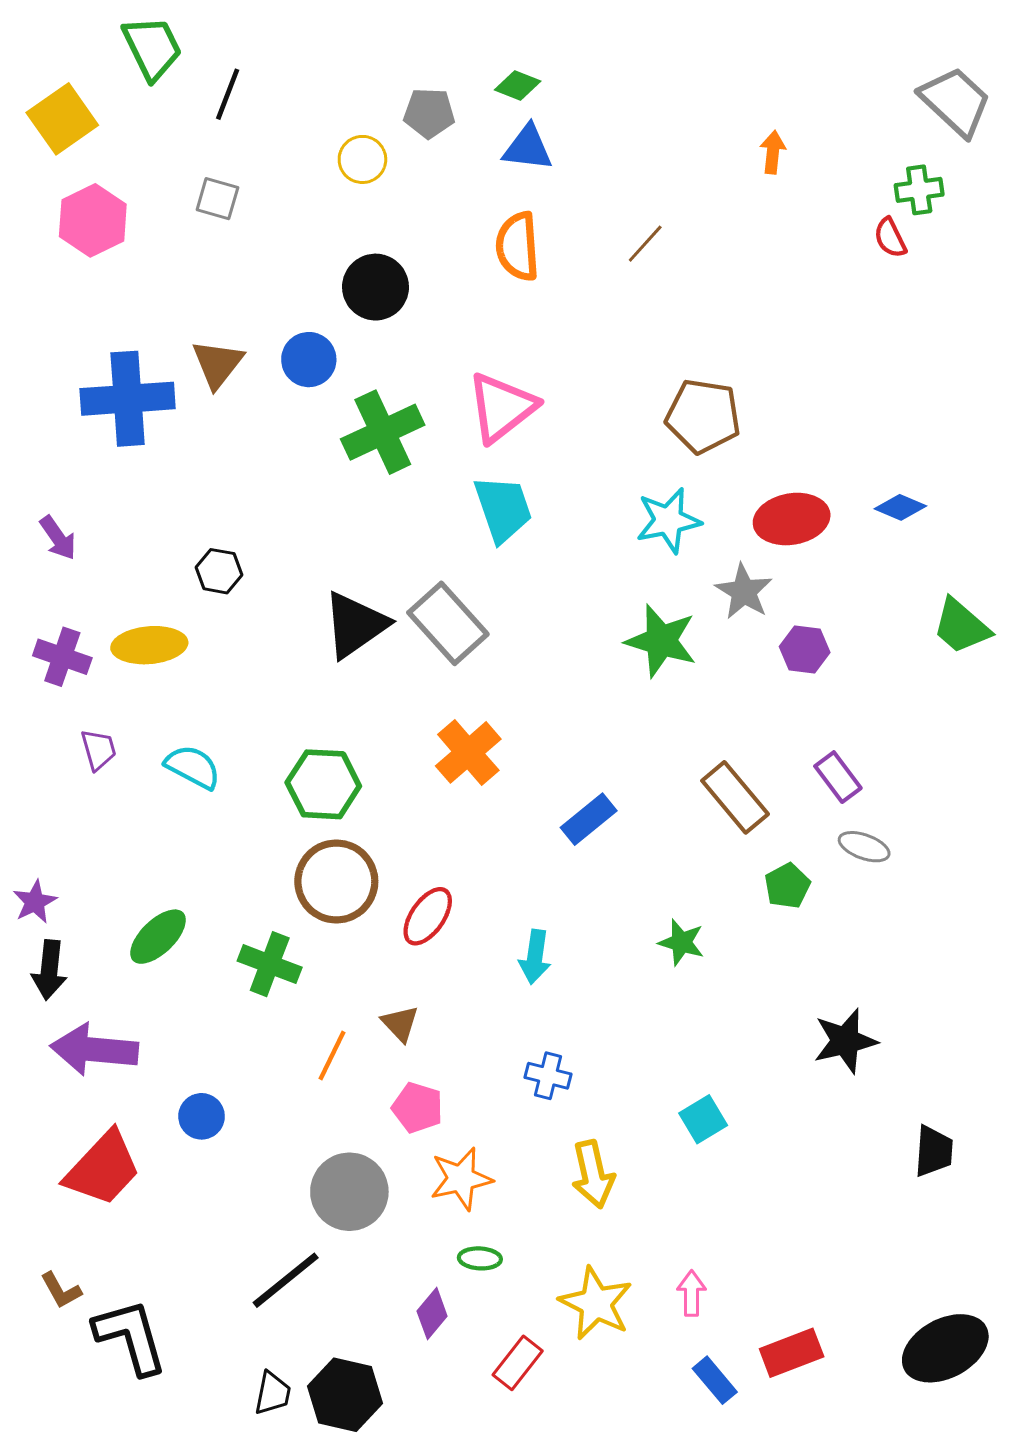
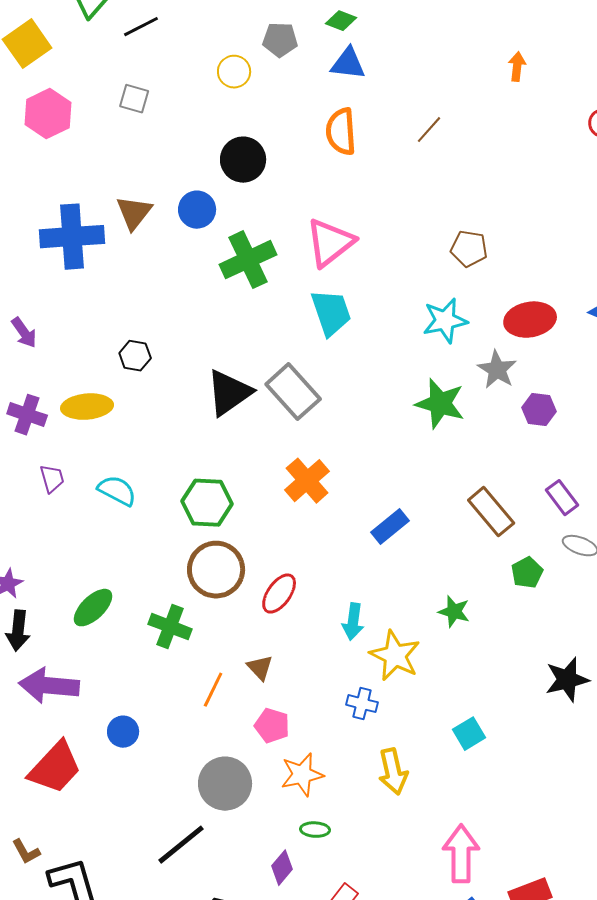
black line: (228, 94) -> (141, 27), turned 42
brown pentagon: (703, 416) -> (469, 249), size x0.7
pink arrow: (692, 1293) -> (461, 854), size x1.8
yellow star: (596, 1303) -> (395, 656), moved

